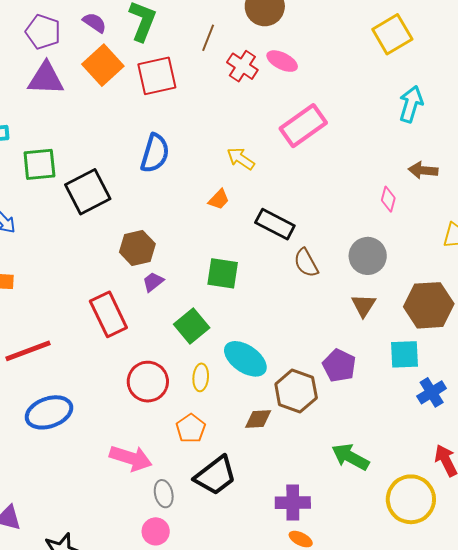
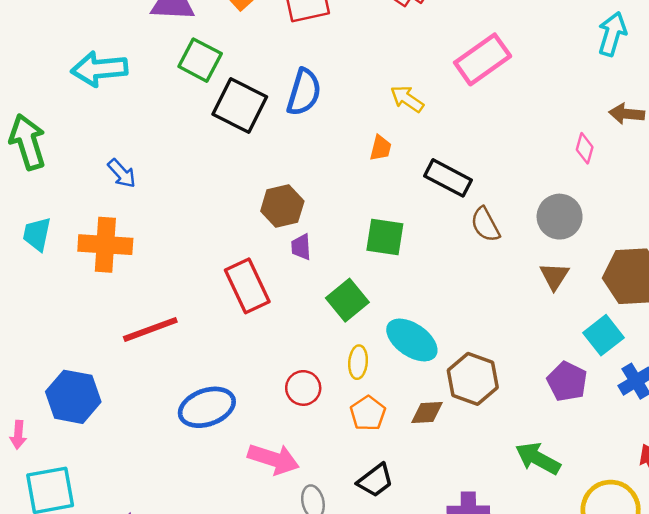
green square: (39, 164) -> (200, 60), moved, turned 33
black square: (88, 192) -> (240, 105), moved, turned -36
orange trapezoid: (219, 199) -> (381, 148), turned -30
purple trapezoid: (153, 282) -> (301, 247), turned -55
cyan square: (405, 354) -> (603, 335), turned -36
purple pentagon: (339, 366) -> (567, 381), moved
red circle: (148, 382) -> (303, 388), moved, size x0.7
blue ellipse: (49, 412) -> (207, 407), moved
orange pentagon: (191, 428) -> (368, 413), moved
black trapezoid: (215, 476) -> (375, 480), size x0.7

